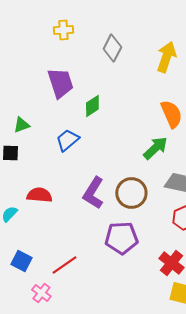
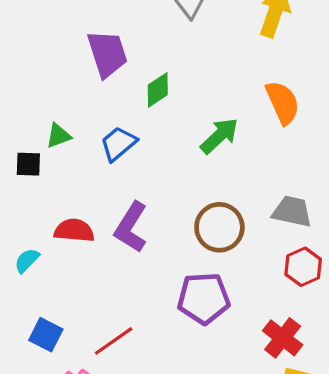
green triangle: (21, 125) -> (58, 136), moved
green arrow: (155, 148) -> (219, 136), moved
purple L-shape: (93, 193) -> (131, 227), moved

